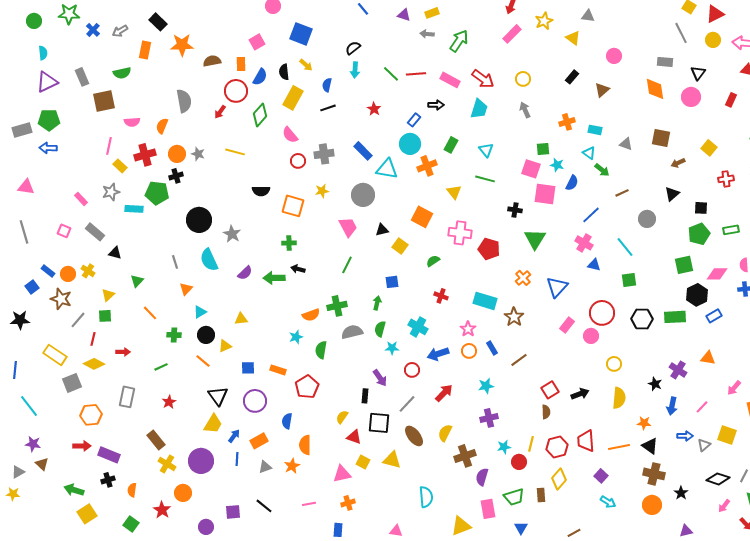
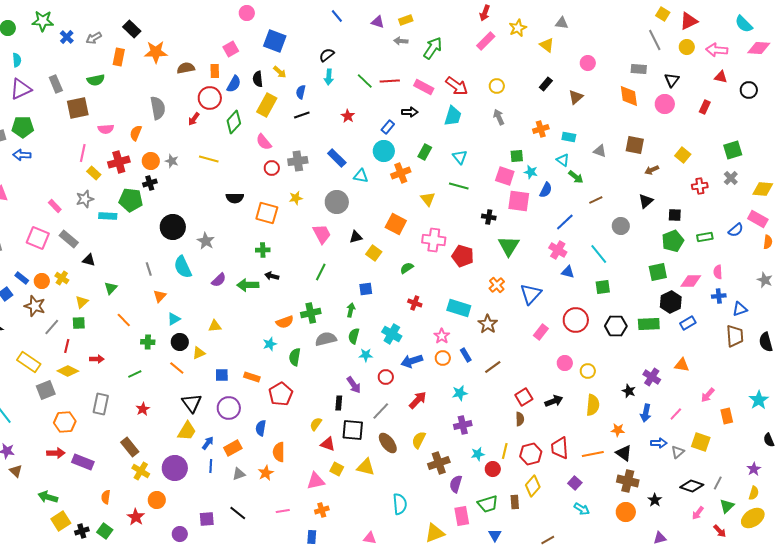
cyan triangle: (387, 169) -> (361, 176), size x0.7
pink square: (64, 231) -> (38, 238), size x1.6
pink circle: (591, 336) -> (565, 363), moved
black cross: (108, 480) -> (82, 531), moved

